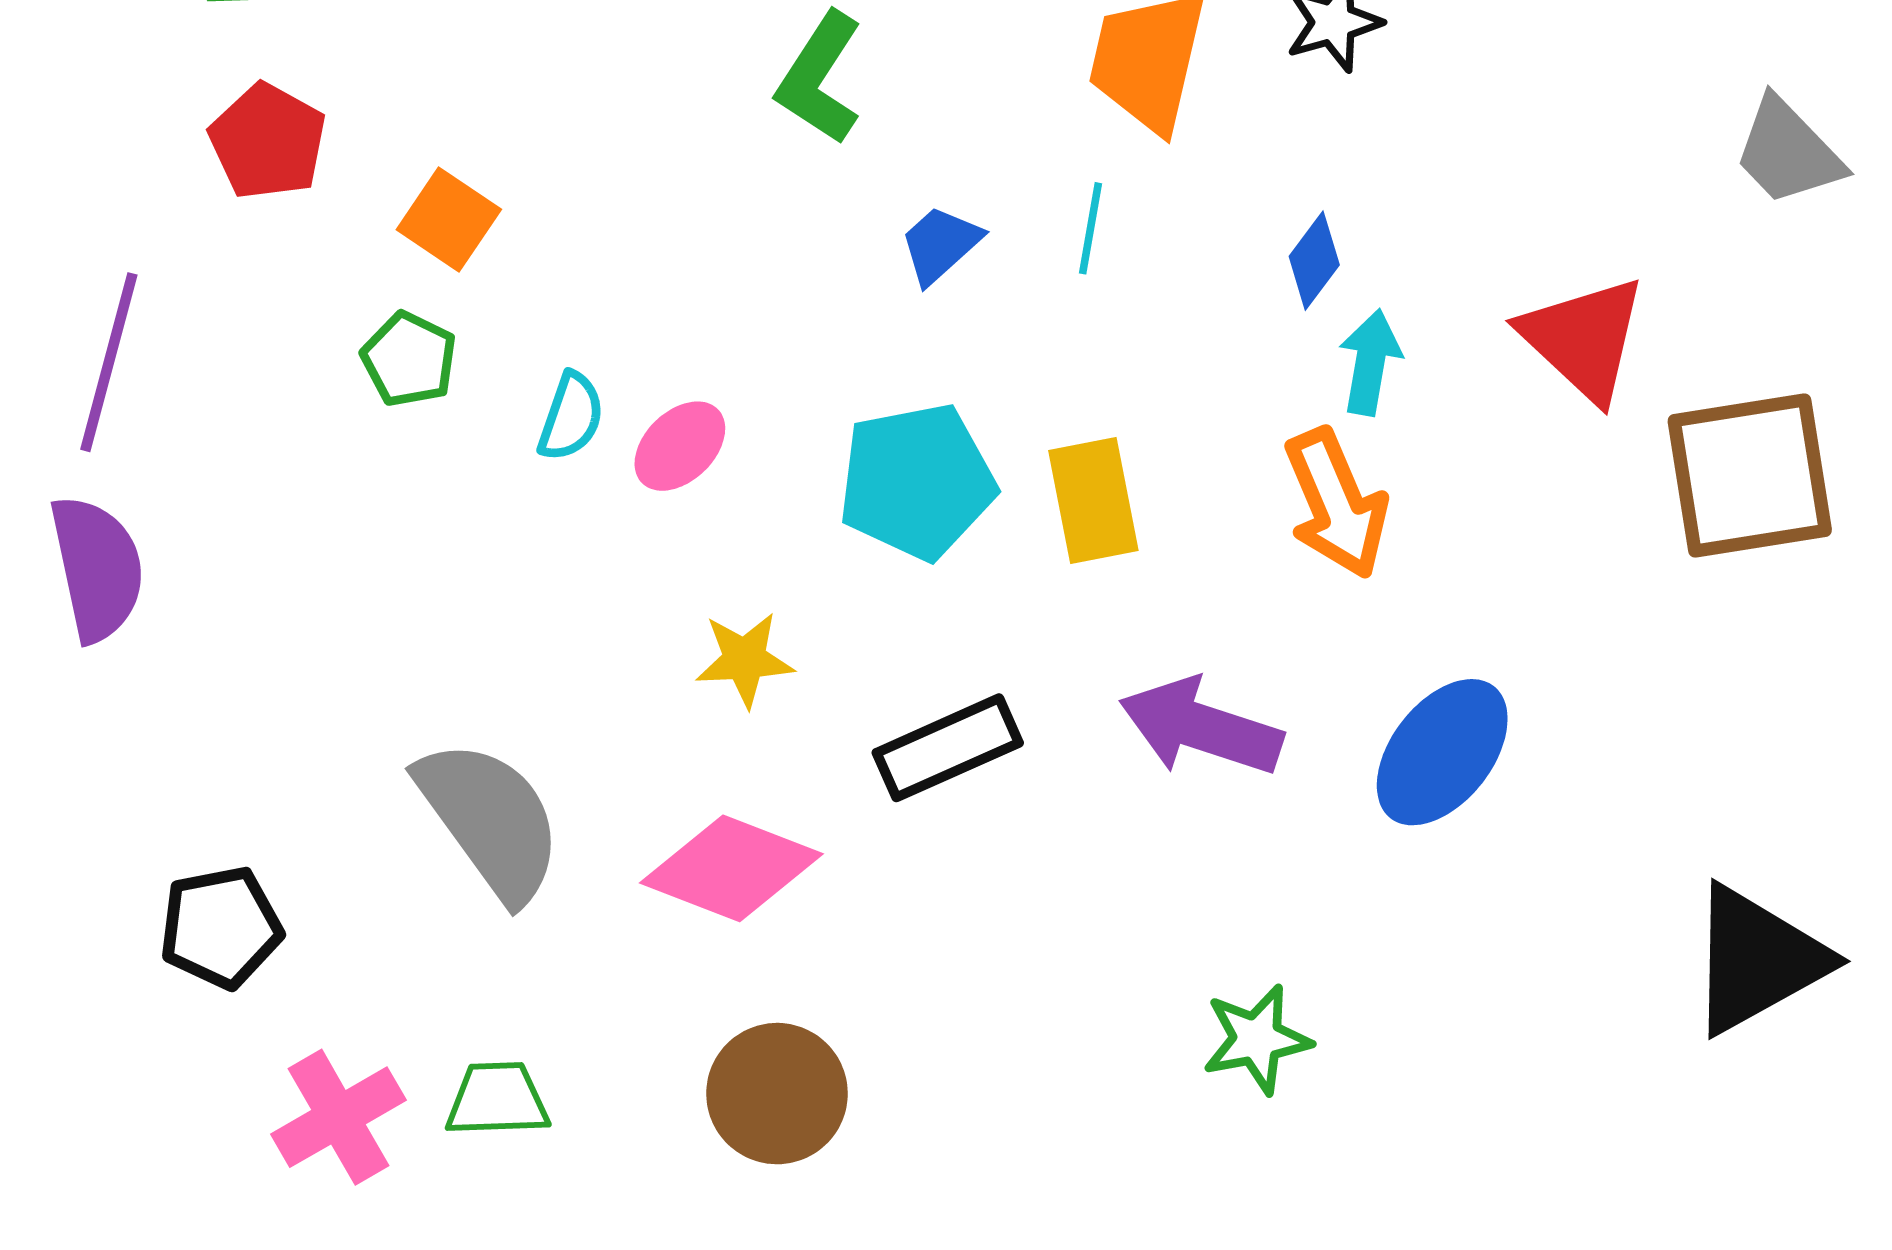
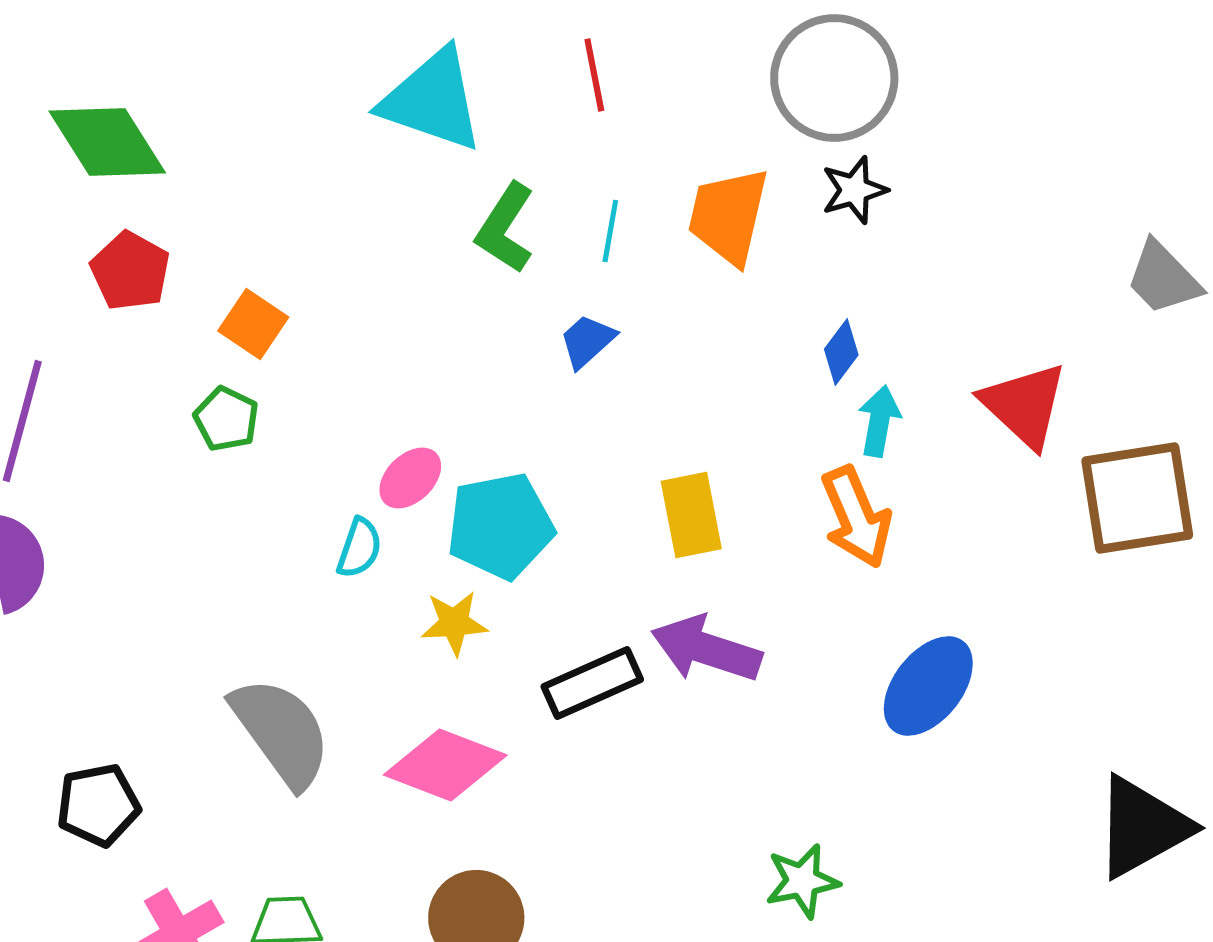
cyan line: (1090, 228) -> (610, 231), moved
cyan semicircle: (571, 417) -> (359, 548), moved
cyan pentagon: (917, 481) -> (500, 526), moved
purple arrow: (1201, 727) -> (706, 649), moved

